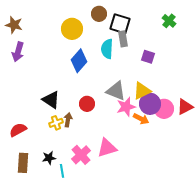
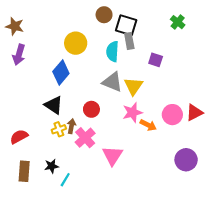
yellow circle: (72, 29) -> (76, 43), moved
blue diamond: (79, 61) -> (61, 73), moved
gray triangle: (116, 91) -> (112, 82), moved
yellow triangle: (142, 91) -> (133, 86), moved, turned -30
purple circle: (150, 104) -> (186, 160), moved
pink triangle: (107, 148) -> (112, 156), turned -40
pink cross: (81, 155) -> (85, 138), moved
cyan line: (62, 171) -> (65, 180), turned 40

